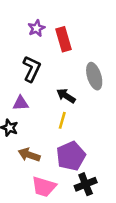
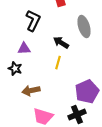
brown arrow: (29, 155) -> (31, 91), turned -30
purple pentagon: (71, 156) -> (87, 92), moved

